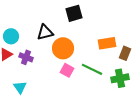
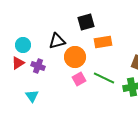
orange rectangle: (107, 43) -> (103, 42), moved
pink square: (67, 70) -> (79, 79), turned 32

